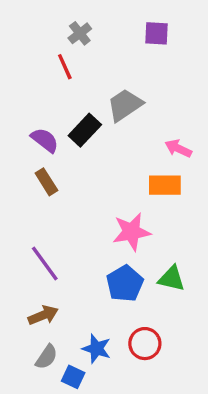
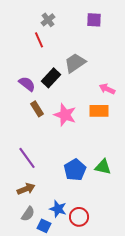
brown rectangle: (46, 182) -> (37, 109), moved
pink star: (132, 232) -> (65, 115), moved, turned 30
red circle: (145, 344) -> (79, 217), moved

